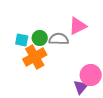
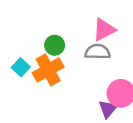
gray semicircle: (59, 39) -> (98, 52), moved
cyan square: (22, 40) -> (21, 67), moved, turned 32

